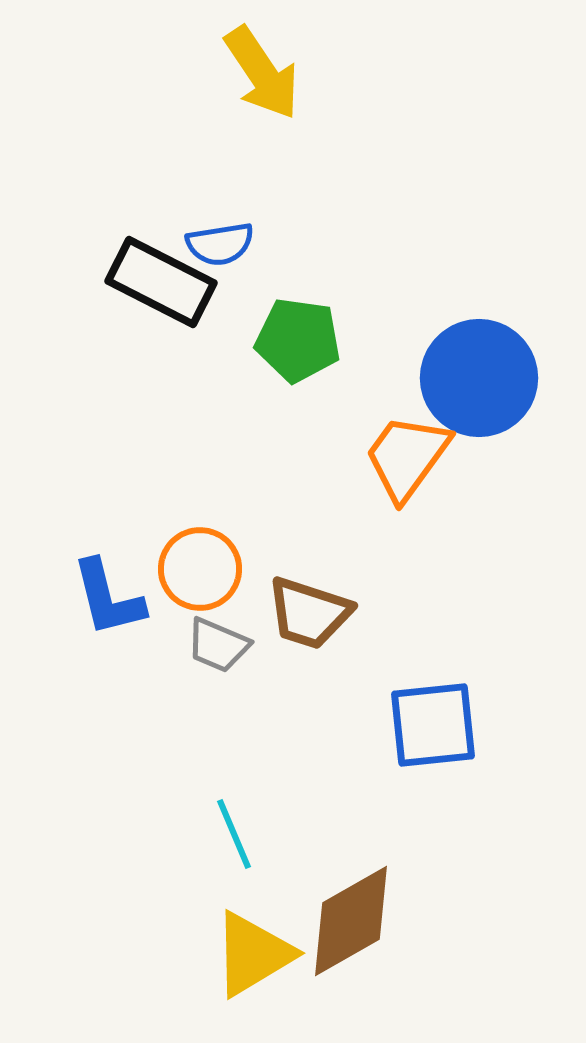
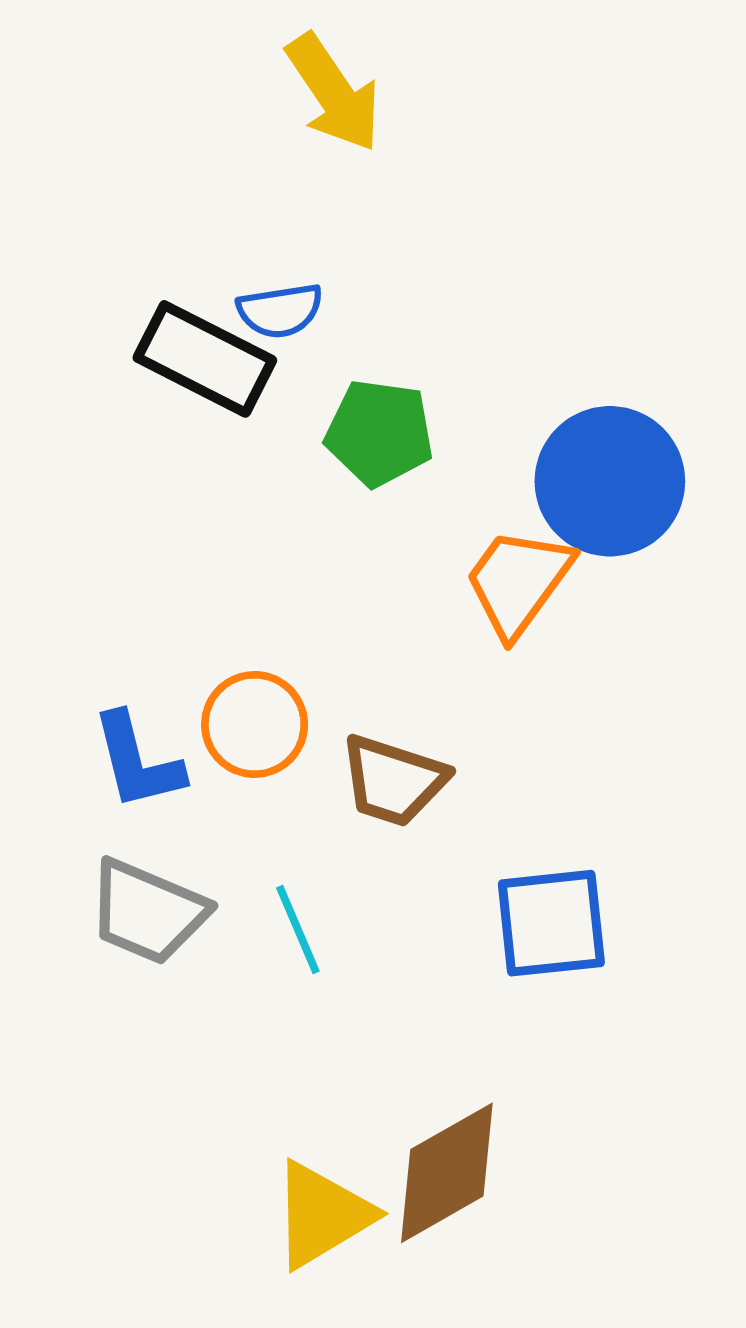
gray trapezoid: (218, 645) -> (148, 912), moved, size x1.5
cyan line: (234, 834) -> (298, 930), moved

